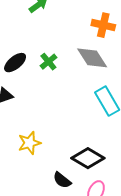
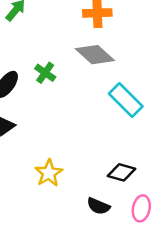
black diamond: (88, 158) -> (122, 172), size x0.7

